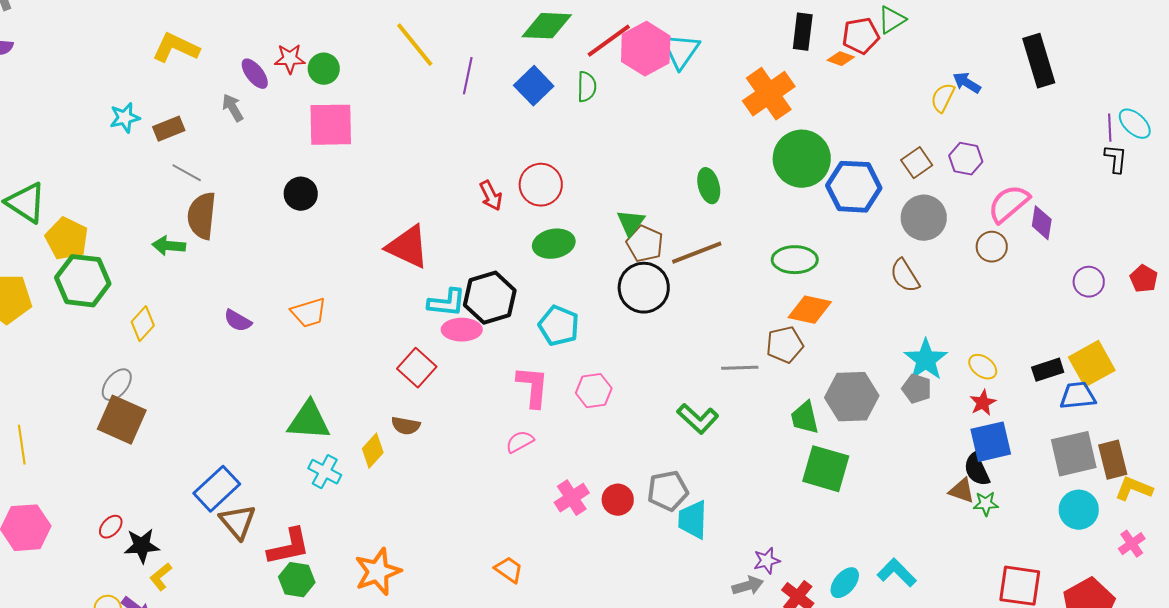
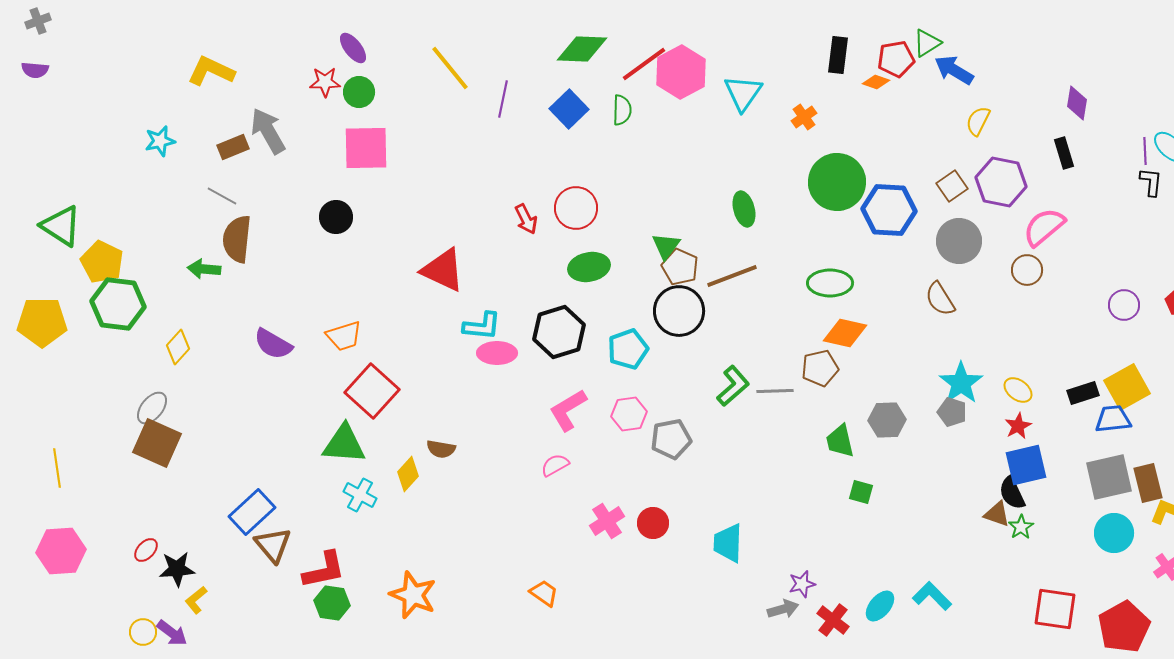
cyan triangle: (681, 51) -> (743, 93), moved
black rectangle: (1039, 61) -> (1064, 153), moved, size x0.6
purple ellipse: (255, 74) -> (353, 48), moved
blue arrow: (967, 83) -> (954, 70), moved, size x1.4
orange cross: (769, 94) -> (804, 117), size x0.5
gray arrow: (233, 108) -> (268, 131), size x1.6
brown rectangle: (169, 129) -> (233, 147), moved
purple hexagon: (966, 159) -> (1001, 182), size x1.5
purple diamond: (1042, 223) -> (1077, 103), moved
black hexagon: (490, 298) -> (559, 332), moved
purple semicircle: (238, 321) -> (273, 344), size x1.4
cyan pentagon: (559, 326) -> (628, 349), moved, turned 30
red square: (417, 368) -> (372, 391), moved, size x1.4
pink L-shape: (533, 387) -> (568, 410), turned -126
gray hexagon: (852, 397) -> (887, 420), size x0.7
green L-shape: (698, 419) -> (733, 386), moved, turned -84
green square: (826, 469) -> (861, 492), size x0.5
gray pentagon: (668, 491) -> (671, 439), moved
green star: (986, 504) -> (1021, 527), turned -30
orange star: (378, 572) -> (413, 595), turned -30

